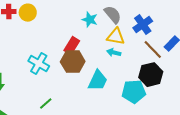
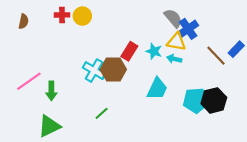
cyan star: (90, 20) -> (154, 51), moved
blue cross: (143, 25) -> (188, 29), moved
brown hexagon: (73, 62) -> (113, 69), moved
black hexagon: (151, 75) -> (214, 100), moved

